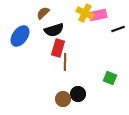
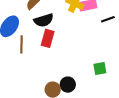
brown line: (65, 62) -> (22, 44), moved
green square: (110, 78) -> (100, 68), turned -32

